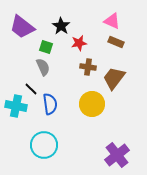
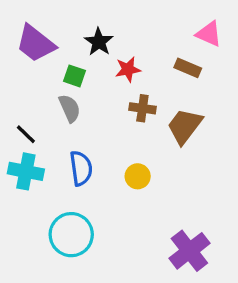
pink triangle: (112, 21) -> (209, 34), moved
black line: (31, 89) -> (26, 134), moved
yellow circle: (92, 104) -> (138, 176), moved, size x0.6

